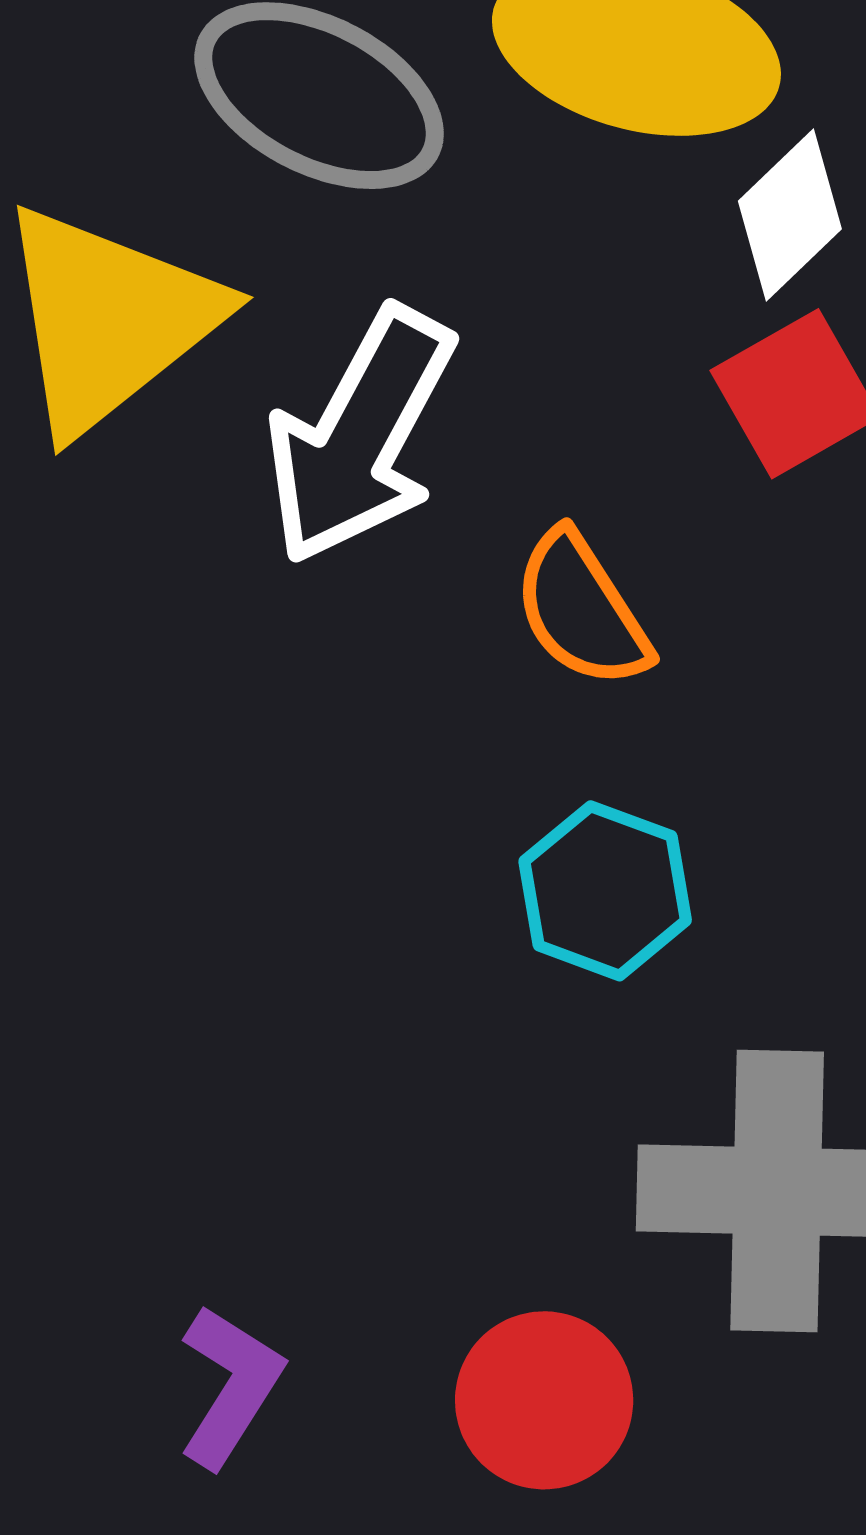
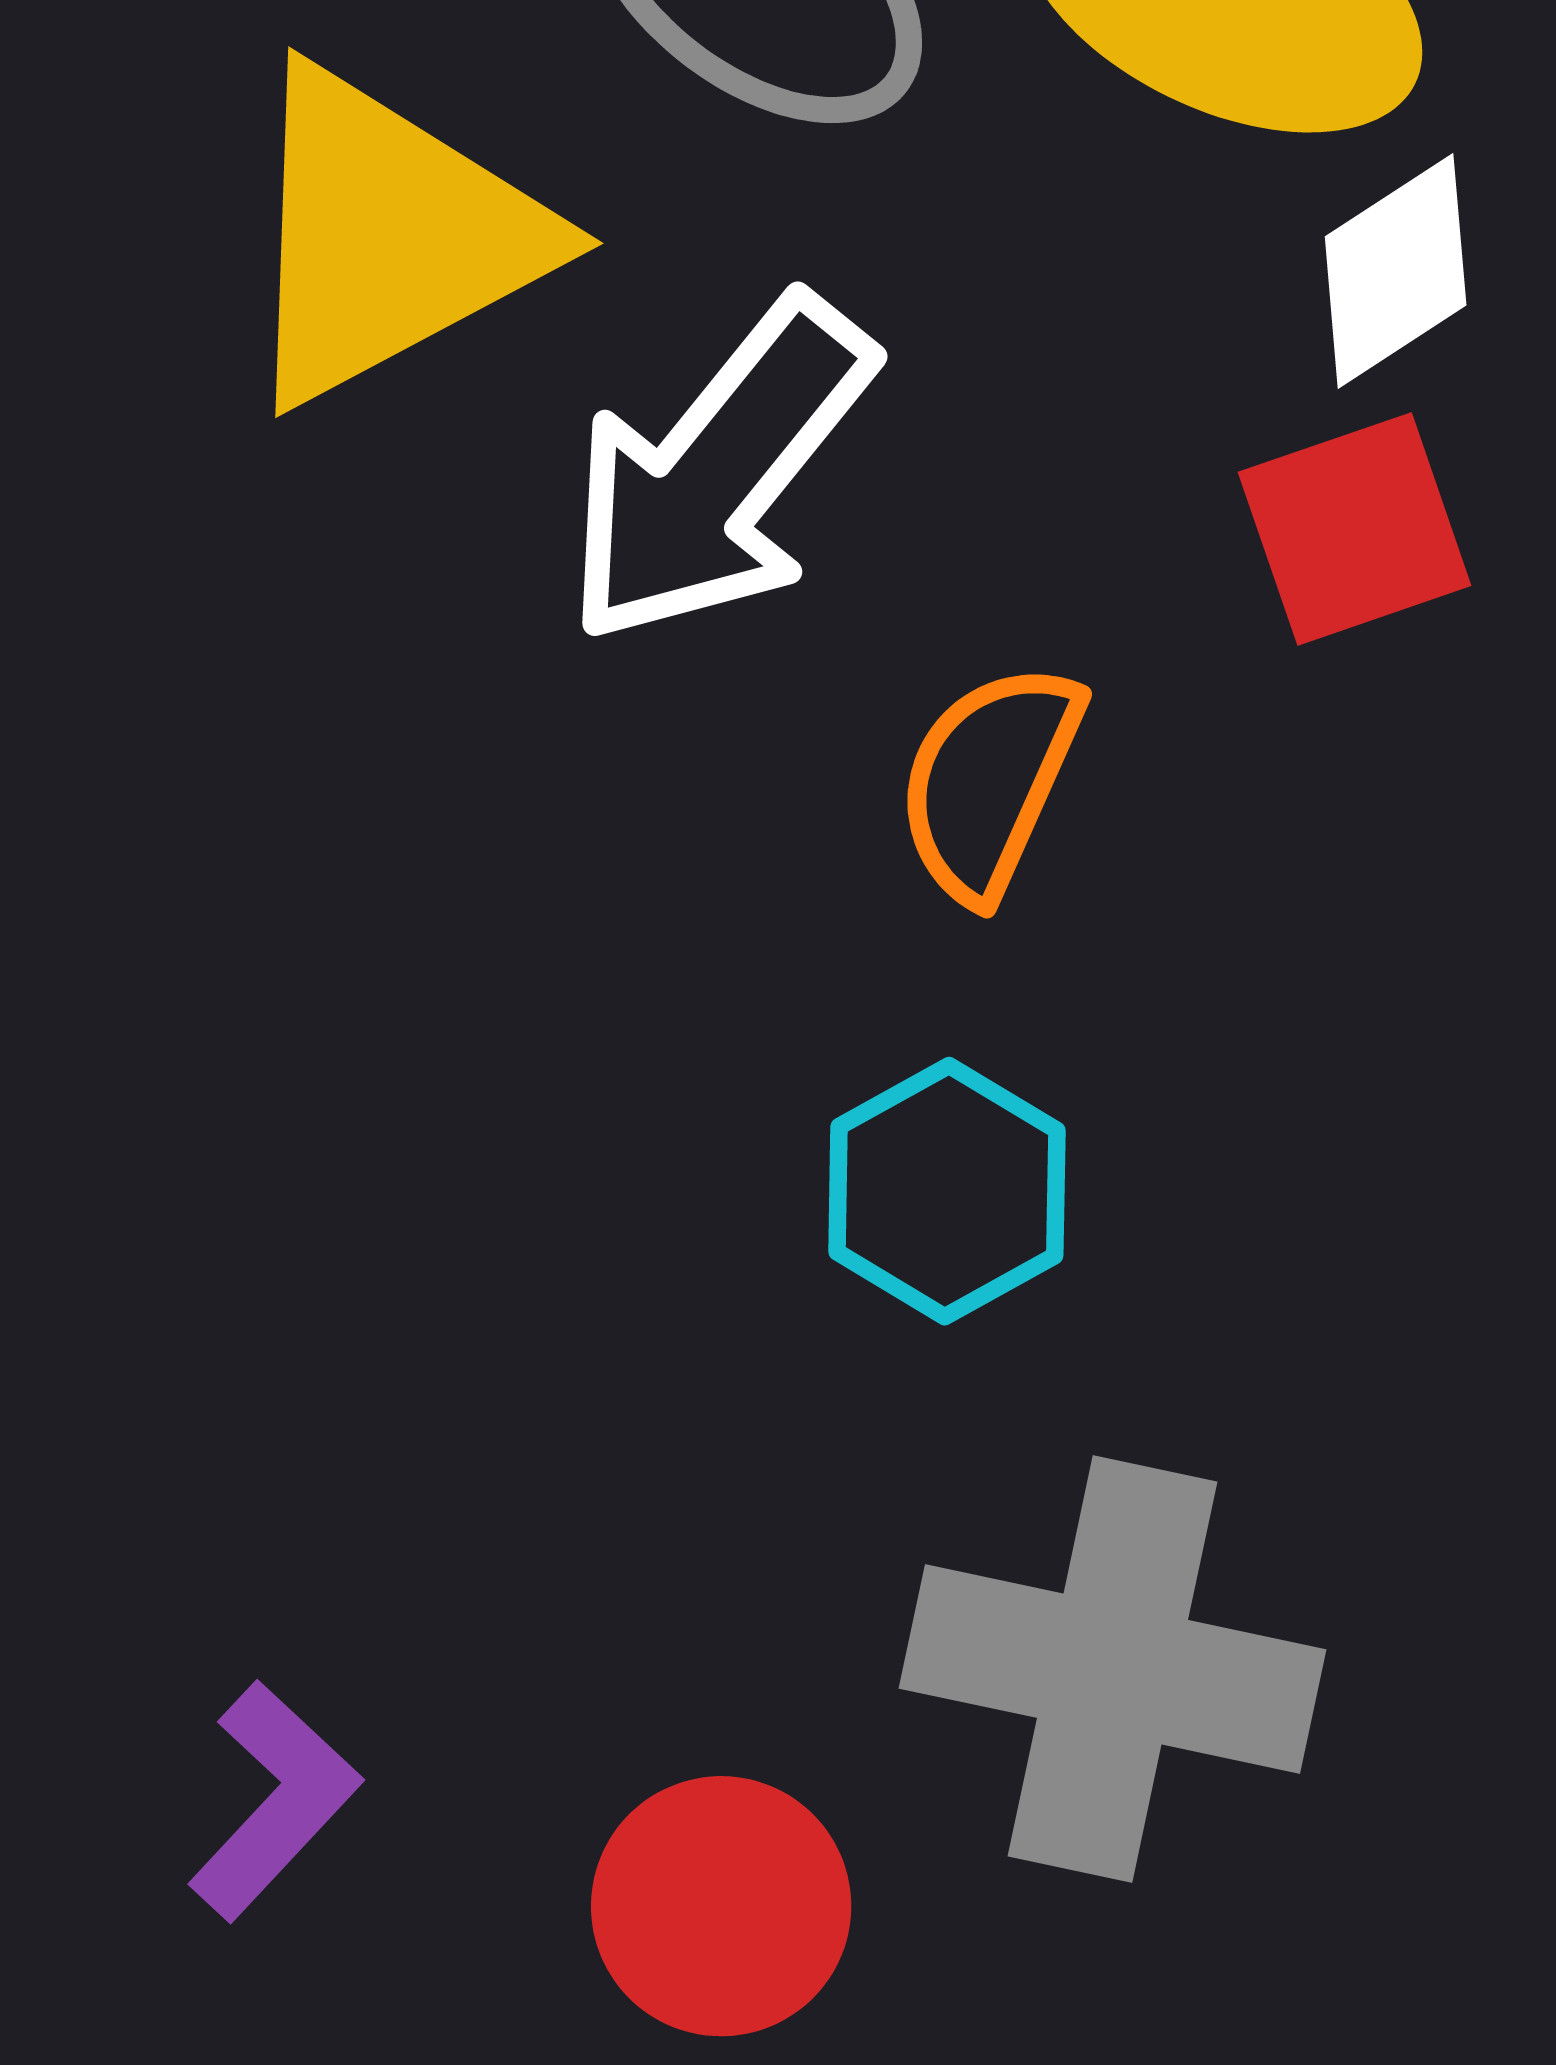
orange semicircle: (581, 610) -> (989, 781), turned 46

